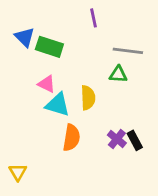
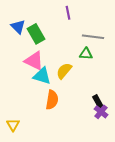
green rectangle: (49, 47) -> (36, 34), turned 42
pink triangle: (47, 84) -> (34, 61), size x1.5
yellow semicircle: (88, 98) -> (64, 71), turned -138
purple cross: (117, 139) -> (101, 112), moved

